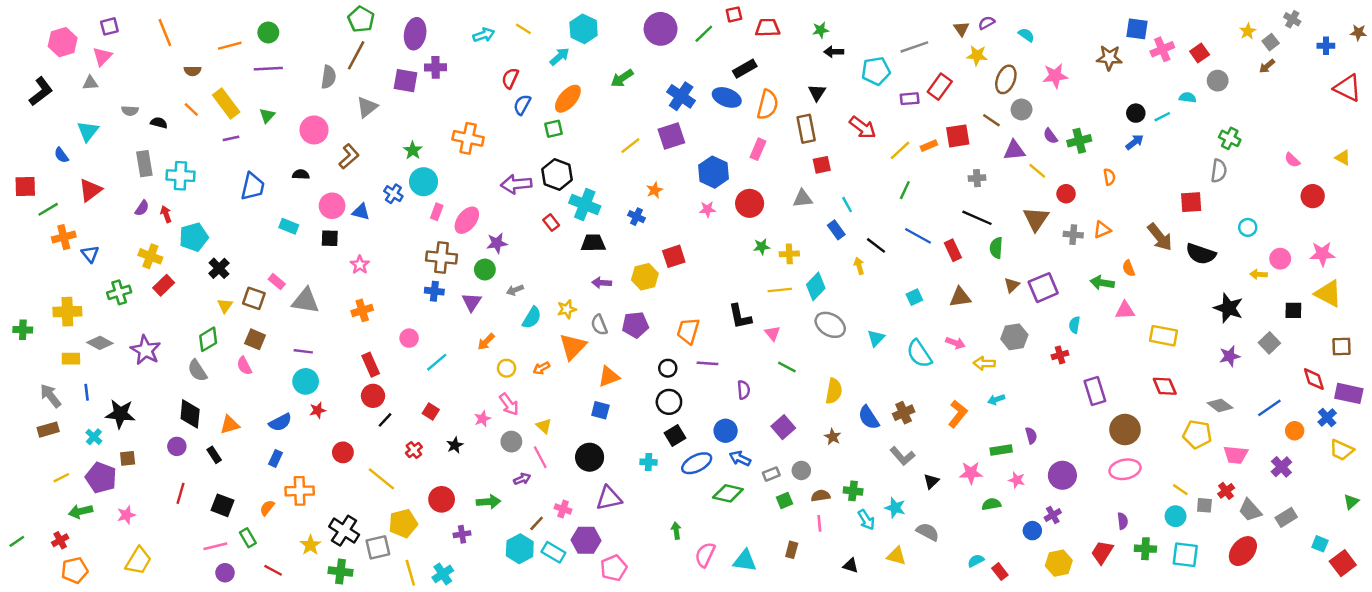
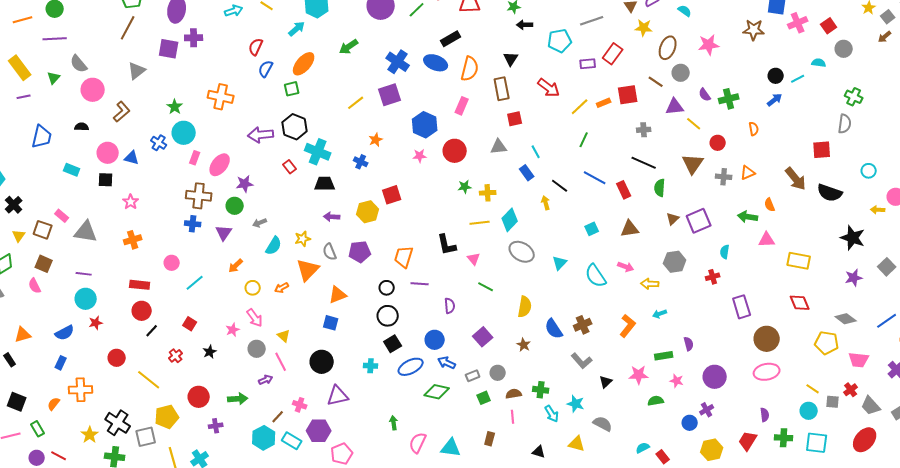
gray semicircle: (328, 77) -> (79, 64), moved, turned 132
red rectangle: (371, 365) -> (140, 285), turned -60
purple circle: (225, 573) -> (37, 458), moved

